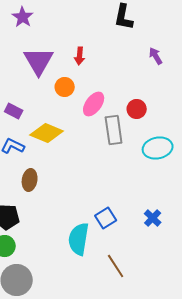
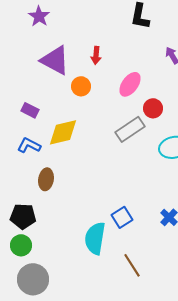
purple triangle: (39, 61) -> (55, 60), turned -32
pink ellipse: (94, 104) -> (130, 84), moved
gray rectangle: (114, 130) -> (130, 129), turned 64
yellow diamond: (47, 133) -> (63, 132), turned -36

